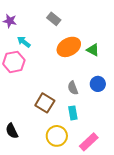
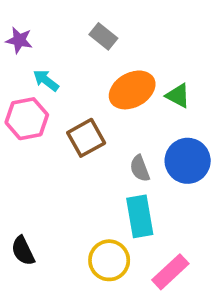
blue circle: (98, 84) -> (188, 161), size x1.5
brown square: (45, 103) -> (86, 138), moved, turned 30
cyan rectangle: (73, 113) -> (140, 216), size x1.5

